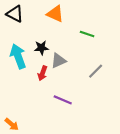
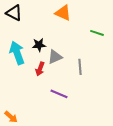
orange triangle: (55, 14) -> (63, 13), moved
green line: (87, 34) -> (97, 33), moved
gray line: (96, 71) -> (80, 67), moved, turned -49

